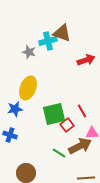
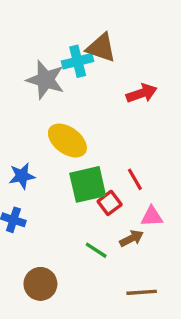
gray star: (29, 52) -> (45, 80), size x1.6
yellow ellipse: (28, 88) -> (67, 141), moved, turned -75
brown arrow: (80, 146) -> (132, 238), size x0.6

